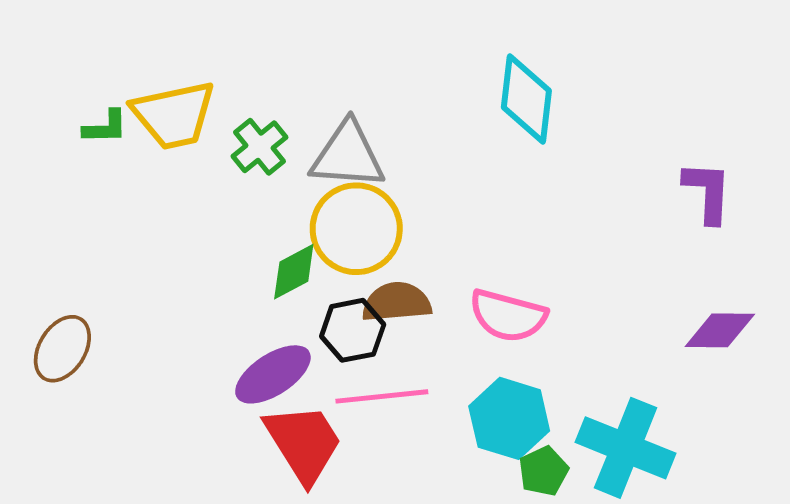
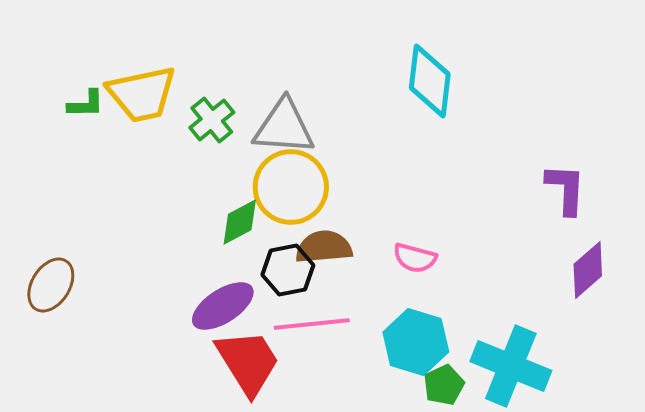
purple L-shape: (708, 192) -> (566, 189), moved
pink semicircle: (508, 316) -> (415, 258), size x0.7
purple diamond: (720, 330) -> (588, 270), turned -42

